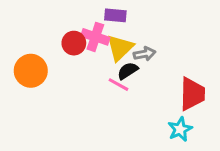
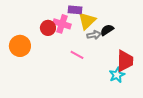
yellow triangle: (120, 48) -> (87, 21), moved
black semicircle: (128, 71) -> (107, 30), moved
cyan star: (180, 129) -> (117, 75), moved

